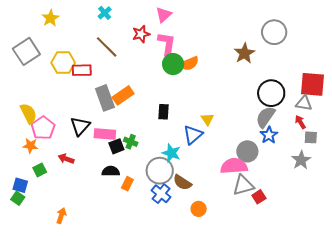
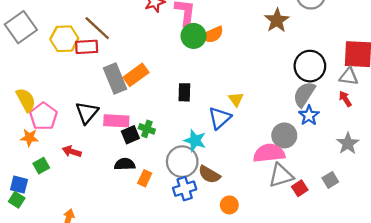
brown line: (107, 47) -> (97, 28), moved
gray square: (311, 137) -> (330, 180), moved, turned -32
blue cross: (161, 194) -> (185, 189), turned 36

